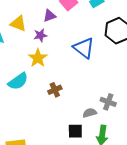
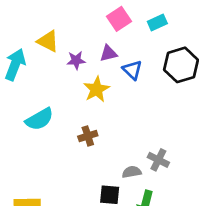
purple triangle: (50, 16) -> (108, 53), moved
blue triangle: (84, 48) -> (132, 70), moved, size x0.7
yellow star: (38, 58) -> (97, 89), moved

